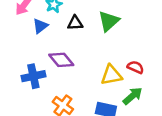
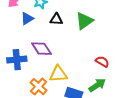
yellow triangle: (111, 75) -> (58, 74), moved

